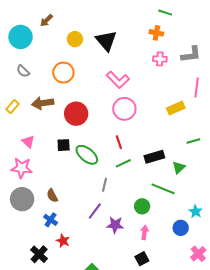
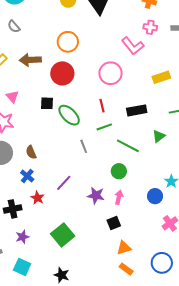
orange circle: (63, 73) -> (68, 42), moved
pink L-shape: (118, 80) -> (133, 46), moved
black rectangle: (154, 157) -> (137, 110), moved
gray line: (104, 185) -> (84, 146), turned -40
green line: (163, 189) -> (128, 146), moved
purple line: (95, 211) -> (64, 183), moved
purple star: (115, 225) -> (96, 195), moved
black cross: (39, 254) -> (13, 209), turned 30

